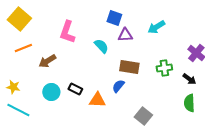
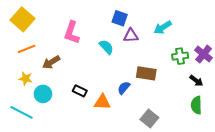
brown rectangle: (129, 67) -> (146, 73), moved
green cross: (164, 68) -> (180, 56), moved
yellow star: (13, 87) -> (26, 79), moved
cyan circle: (51, 92) -> (43, 94), moved

